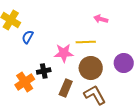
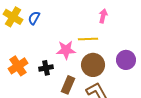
pink arrow: (101, 19) -> (103, 16), turned 88
blue semicircle: (28, 37) -> (34, 18), moved
orange cross: (25, 82) -> (18, 66), moved

